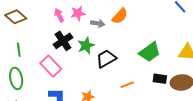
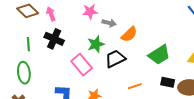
pink arrow: (59, 15) -> (51, 14), moved
orange semicircle: (120, 16) -> (129, 34), moved
black cross: (63, 41) -> (54, 39), moved, turned -36
pink rectangle: (51, 66) -> (82, 65), moved

